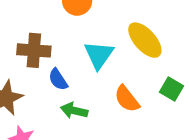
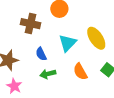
brown cross: (34, 50) -> (30, 24), moved
green arrow: (74, 111) -> (48, 74), turned -35

